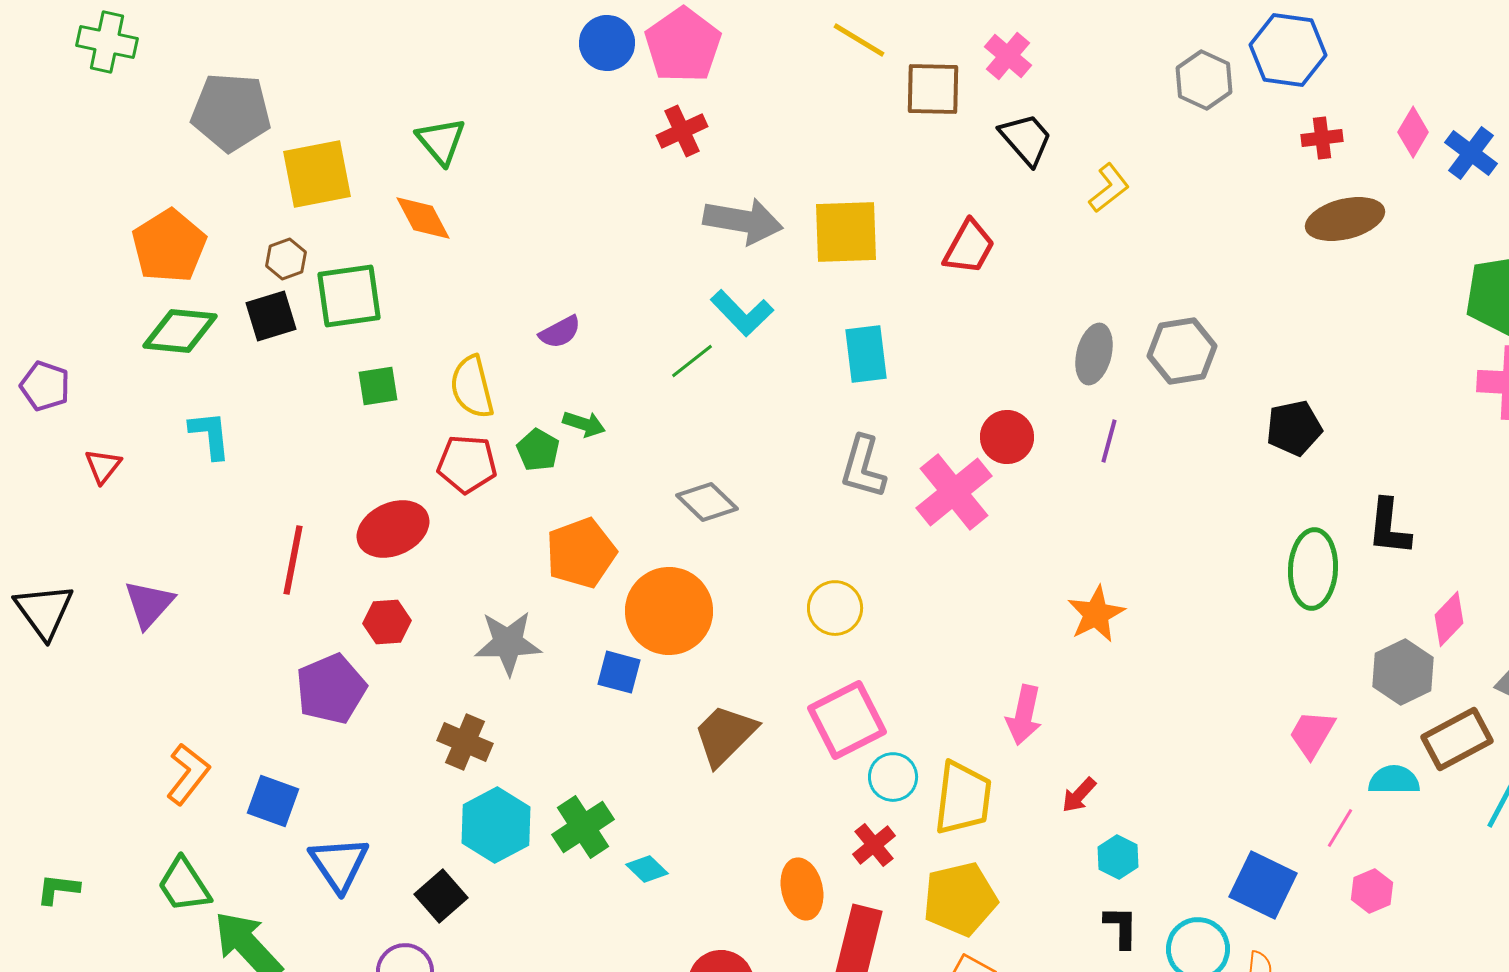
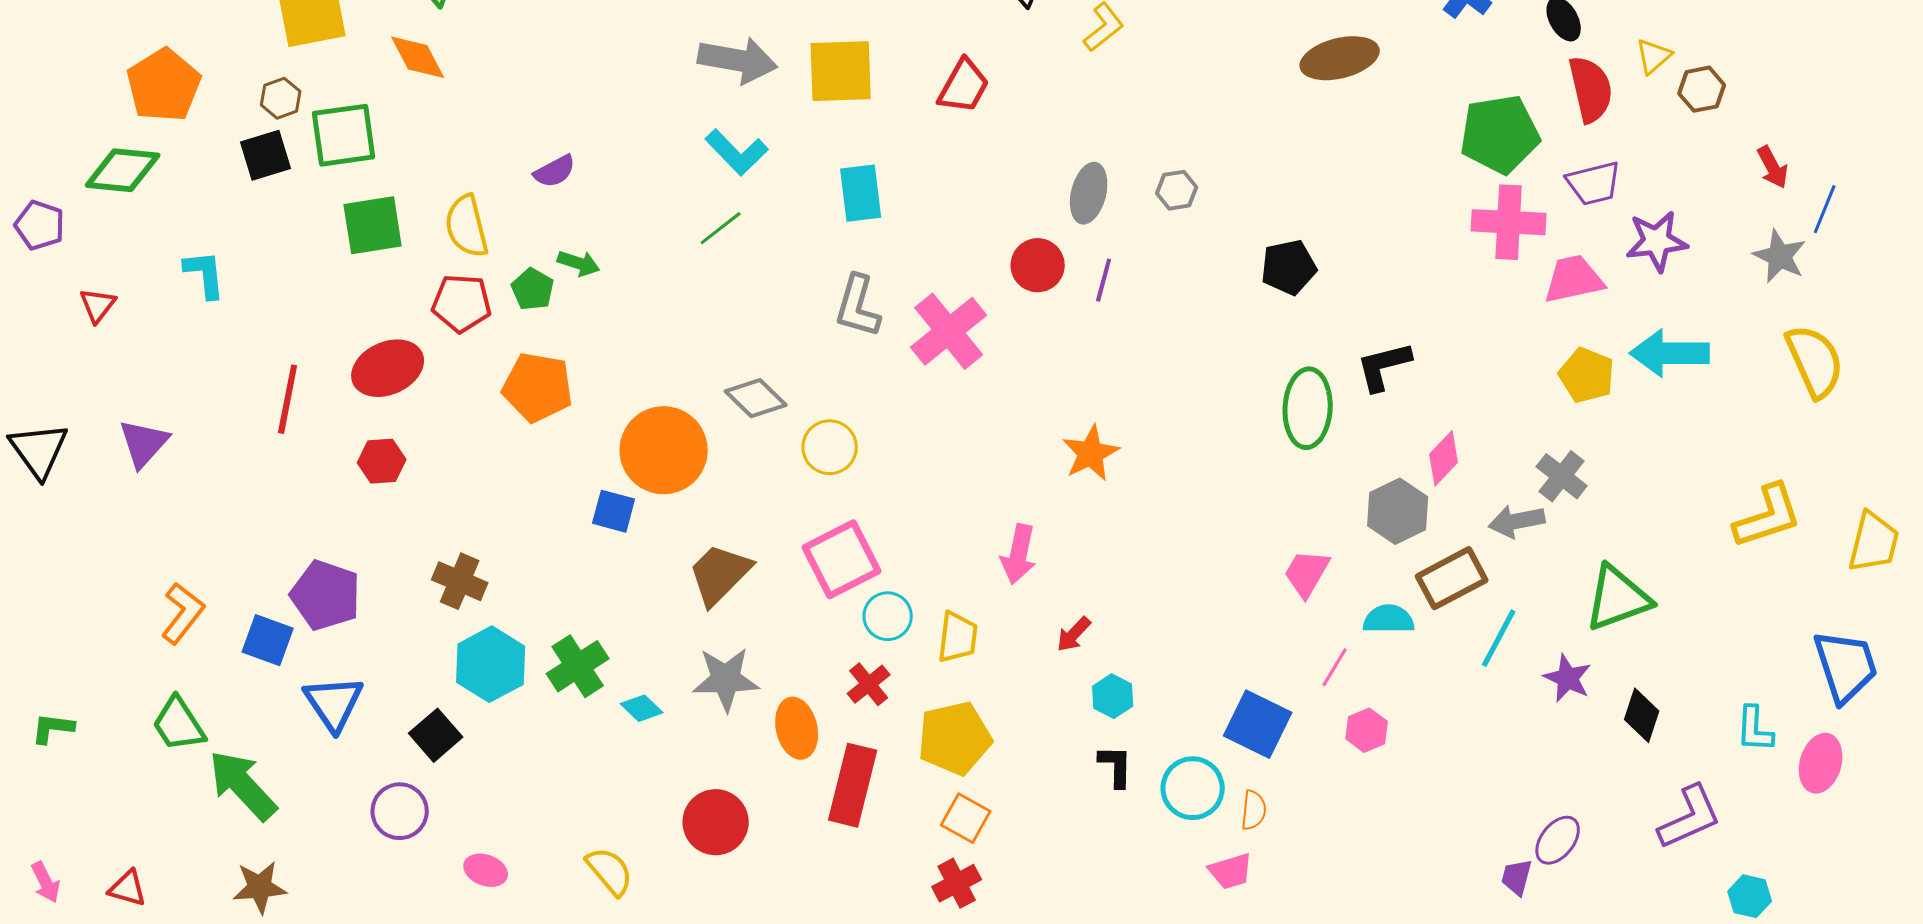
green diamond: (180, 331) -> (123, 170), moved
gray hexagon: (1182, 351) -> (1177, 190), size x0.6
green line: (692, 361) -> (721, 228), moved
green square: (378, 386) -> (373, 225), size x1.5
red circle: (1007, 437) -> (1038, 265), moved
gray diamond: (707, 502) -> (756, 398), moved
black L-shape: (1389, 527) -> (1384, 366), turned 70
orange pentagon: (581, 553) -> (538, 387), moved, turned 30
gray star: (508, 643) -> (726, 679), moved
purple pentagon: (331, 689) -> (326, 595), moved, turned -30
yellow trapezoid: (963, 798) -> (958, 637), size x0.7

